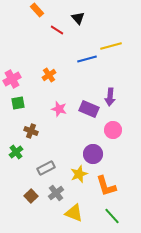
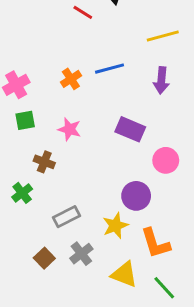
blue line: (87, 59) -> (109, 69), moved
purple arrow: (110, 97) -> (161, 80), moved
pink star: (59, 109) -> (69, 129), moved
yellow triangle: (74, 213) -> (124, 274), moved

